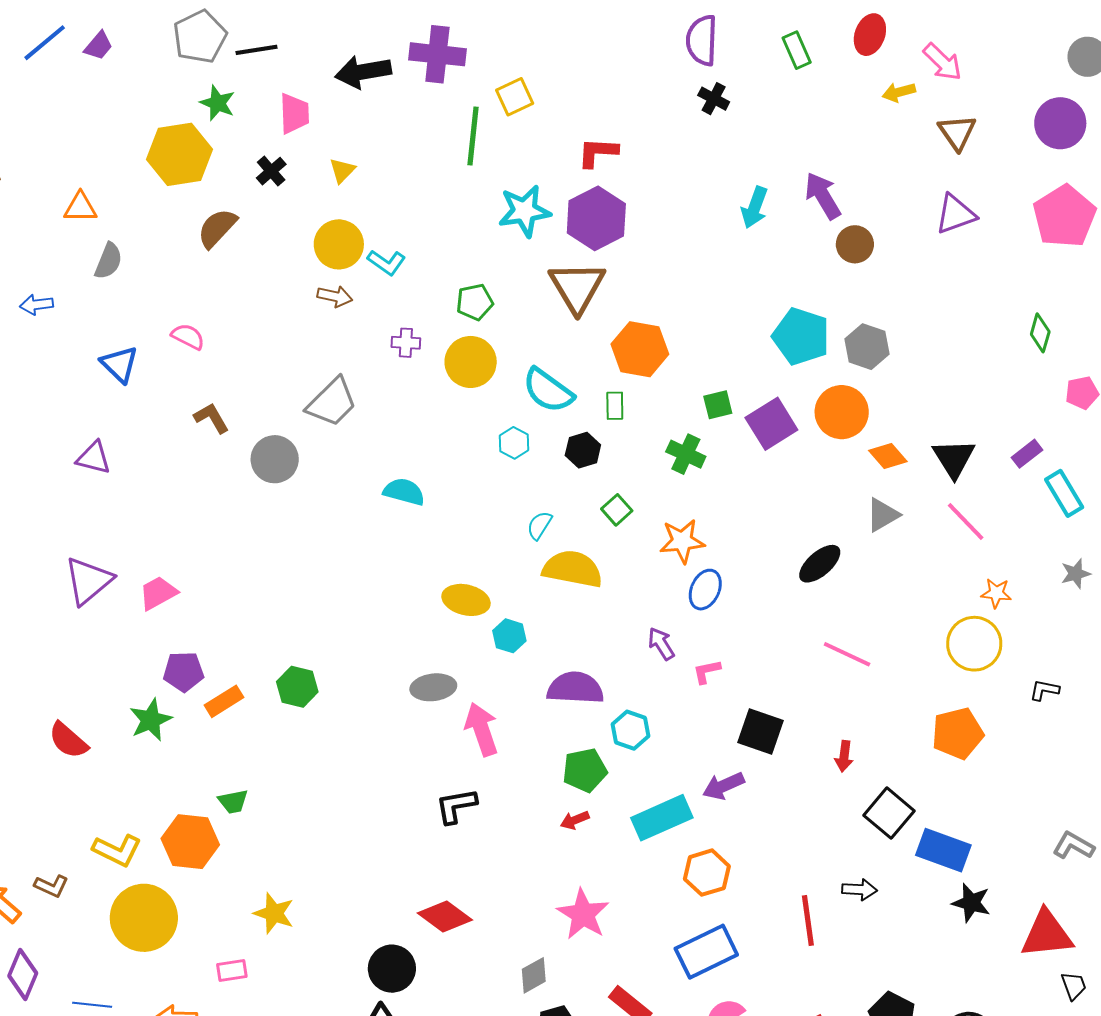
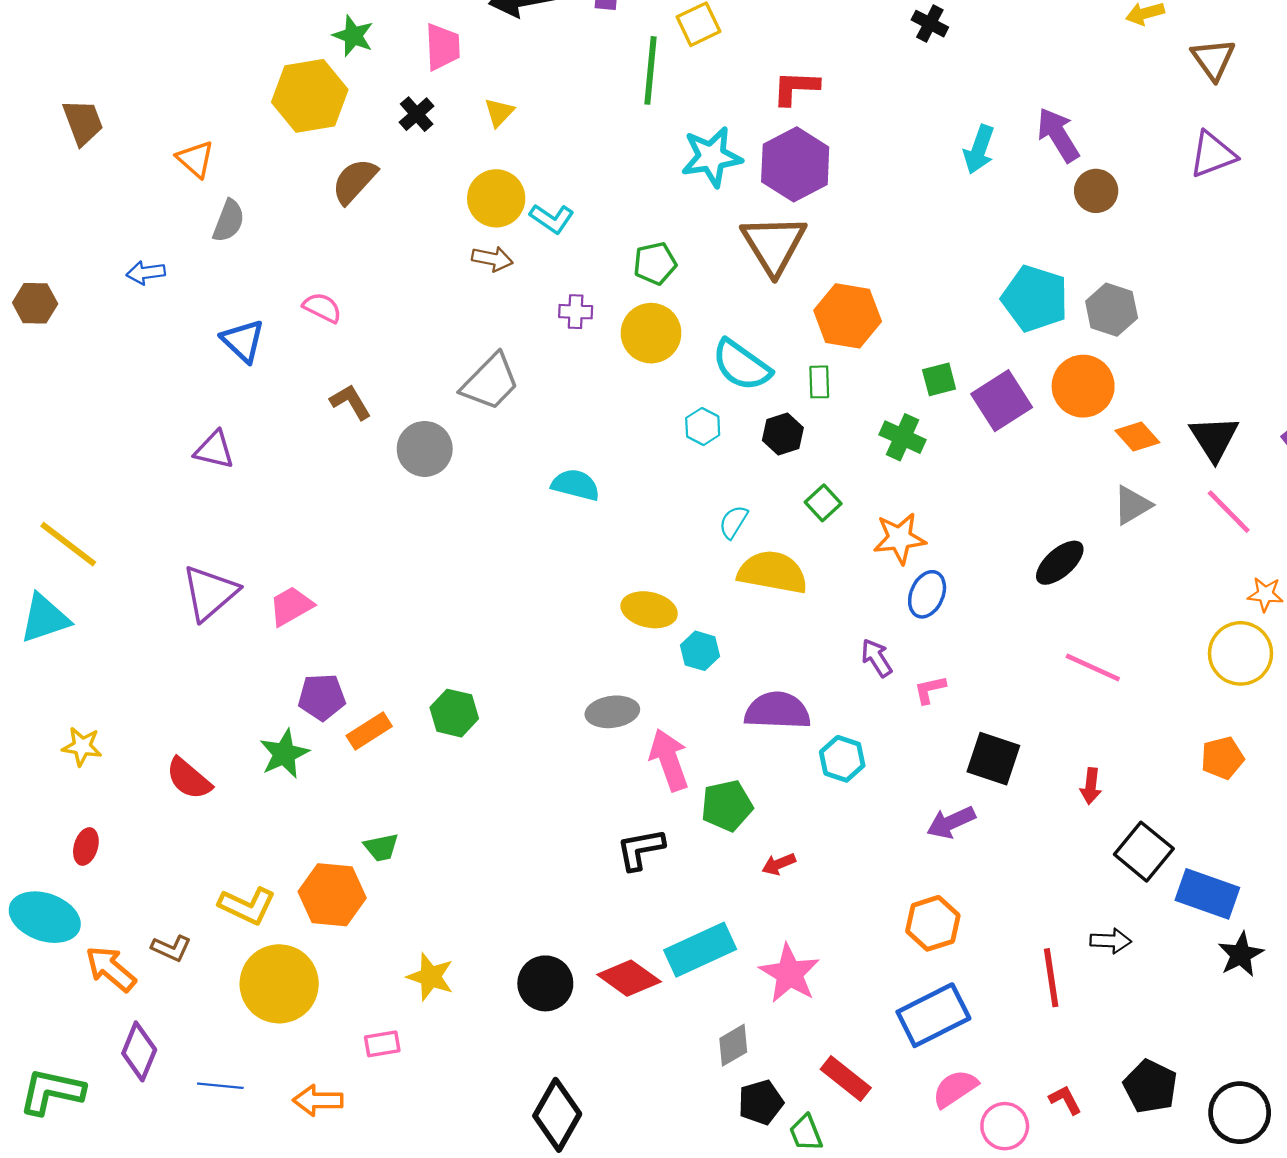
orange triangle: (80, 207) -> (195, 159), turned 42
orange pentagon: (958, 733) -> (1222, 758), size x0.7
green pentagon: (585, 770) -> (727, 806), moved
cyan rectangle: (662, 818) -> (700, 950), moved
black star: (971, 903) -> (1241, 955), turned 30
black circle: (392, 969) -> (545, 983), moved

